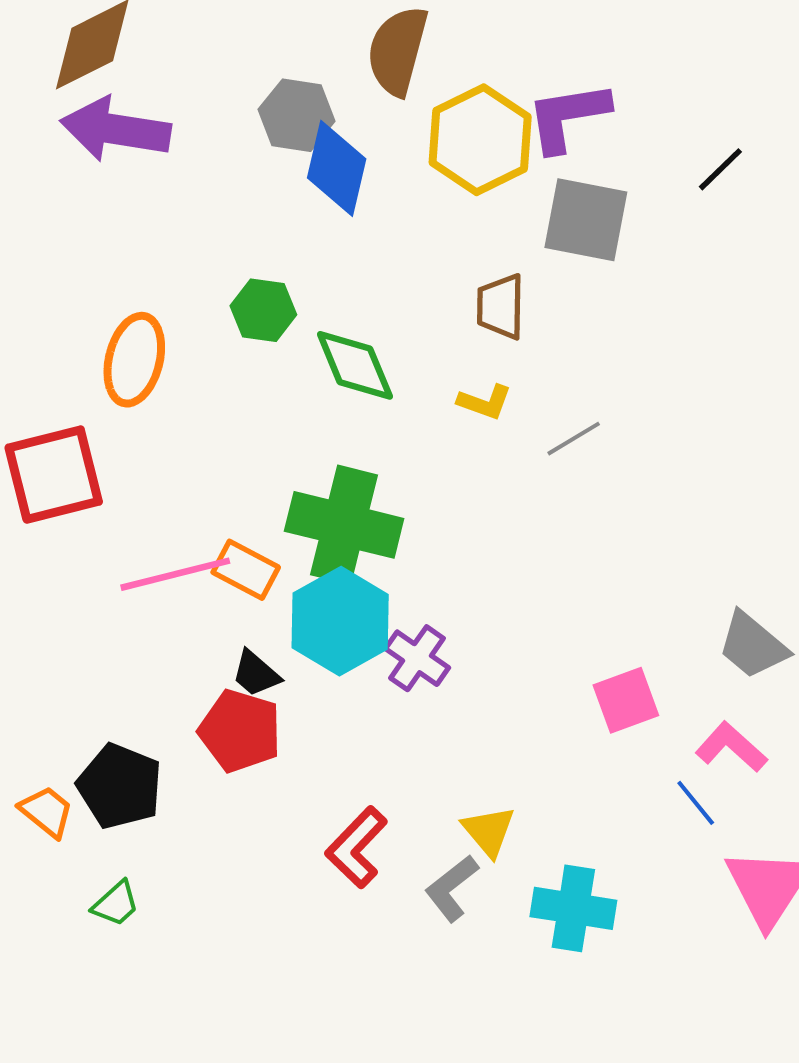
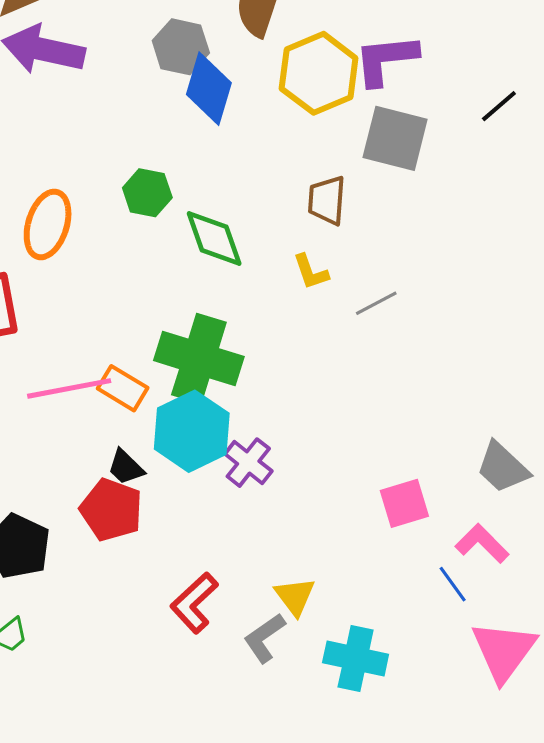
yellow L-shape: (485, 402) -> (311, 272), turned 48

